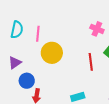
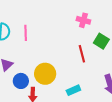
yellow circle: (52, 53) -> (45, 74), moved

